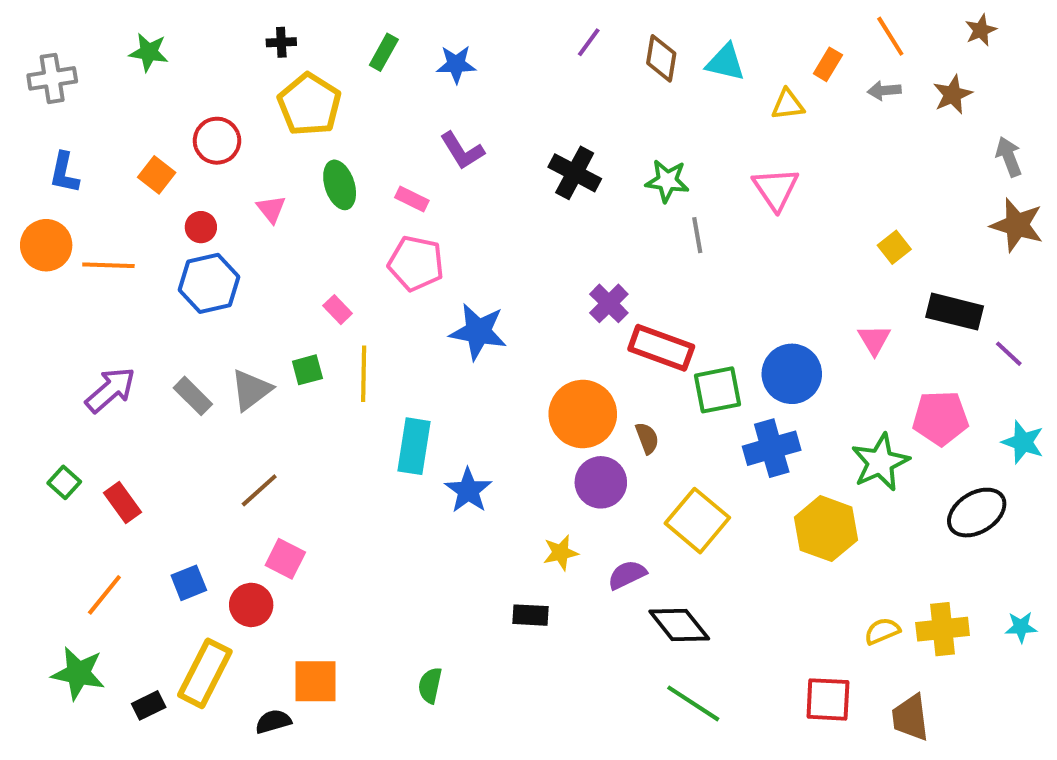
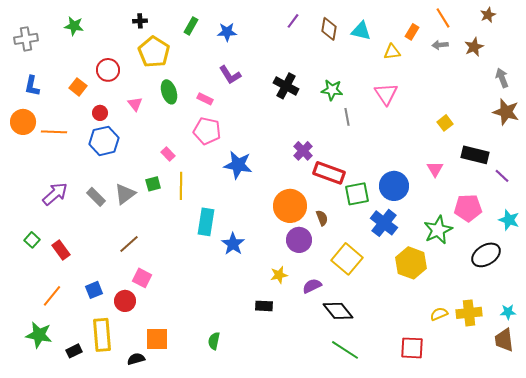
blue cross: (772, 448) -> (384, 223), turned -36
yellow rectangle: (205, 673) -> (102, 335), turned -32
brown trapezoid: (910, 718) -> (504, 340), moved

